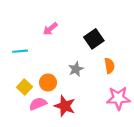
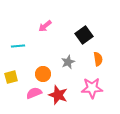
yellow square: (25, 87) -> (11, 77), moved, turned 32
pink star: (118, 98) -> (92, 88), moved

